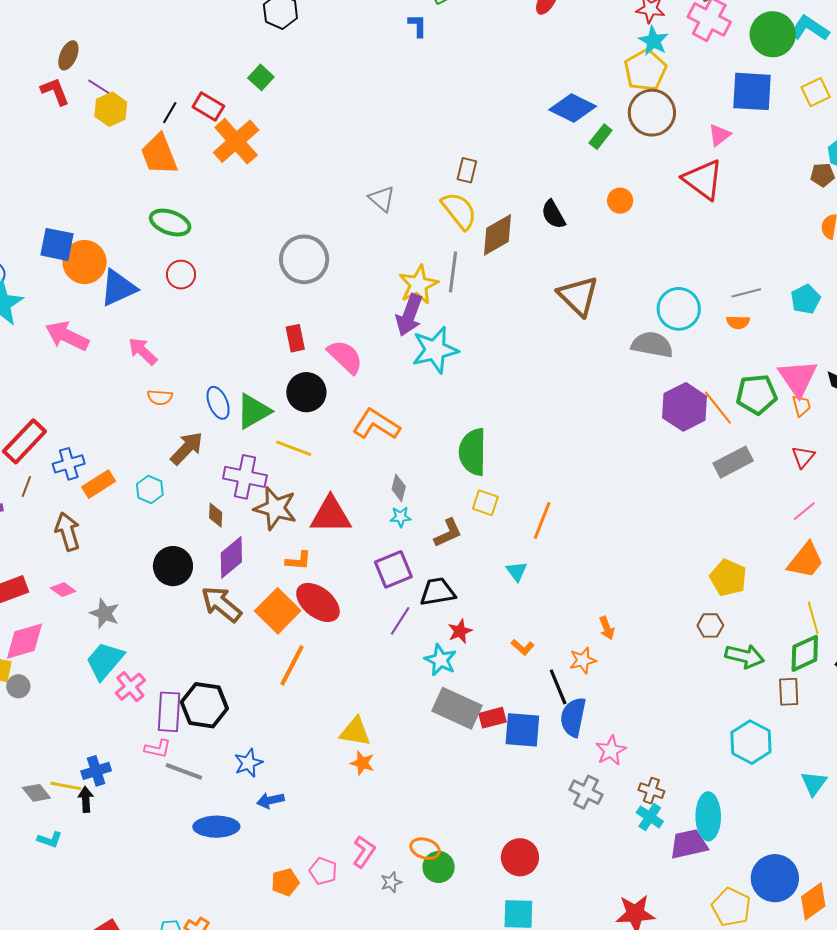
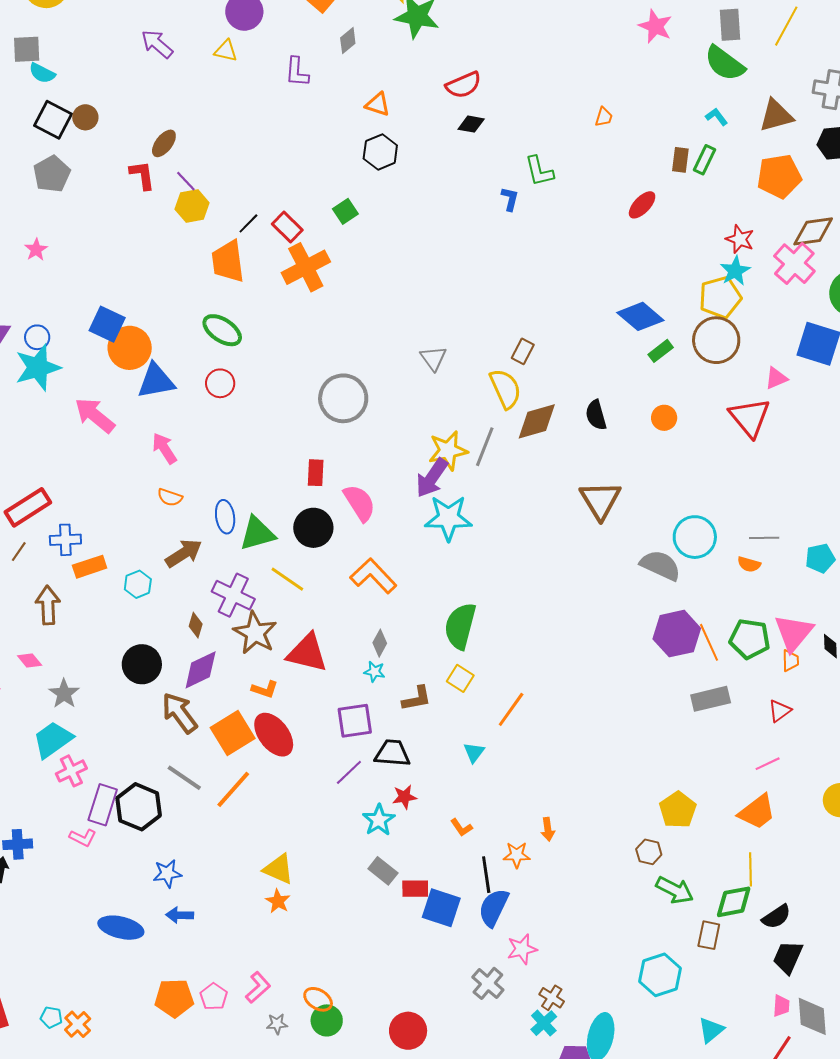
gray rectangle: (457, 708) -> (383, 871), size x0.6
gray line: (184, 771) -> (184, 778), moved
orange pentagon: (285, 882) -> (174, 998), size x1.4

